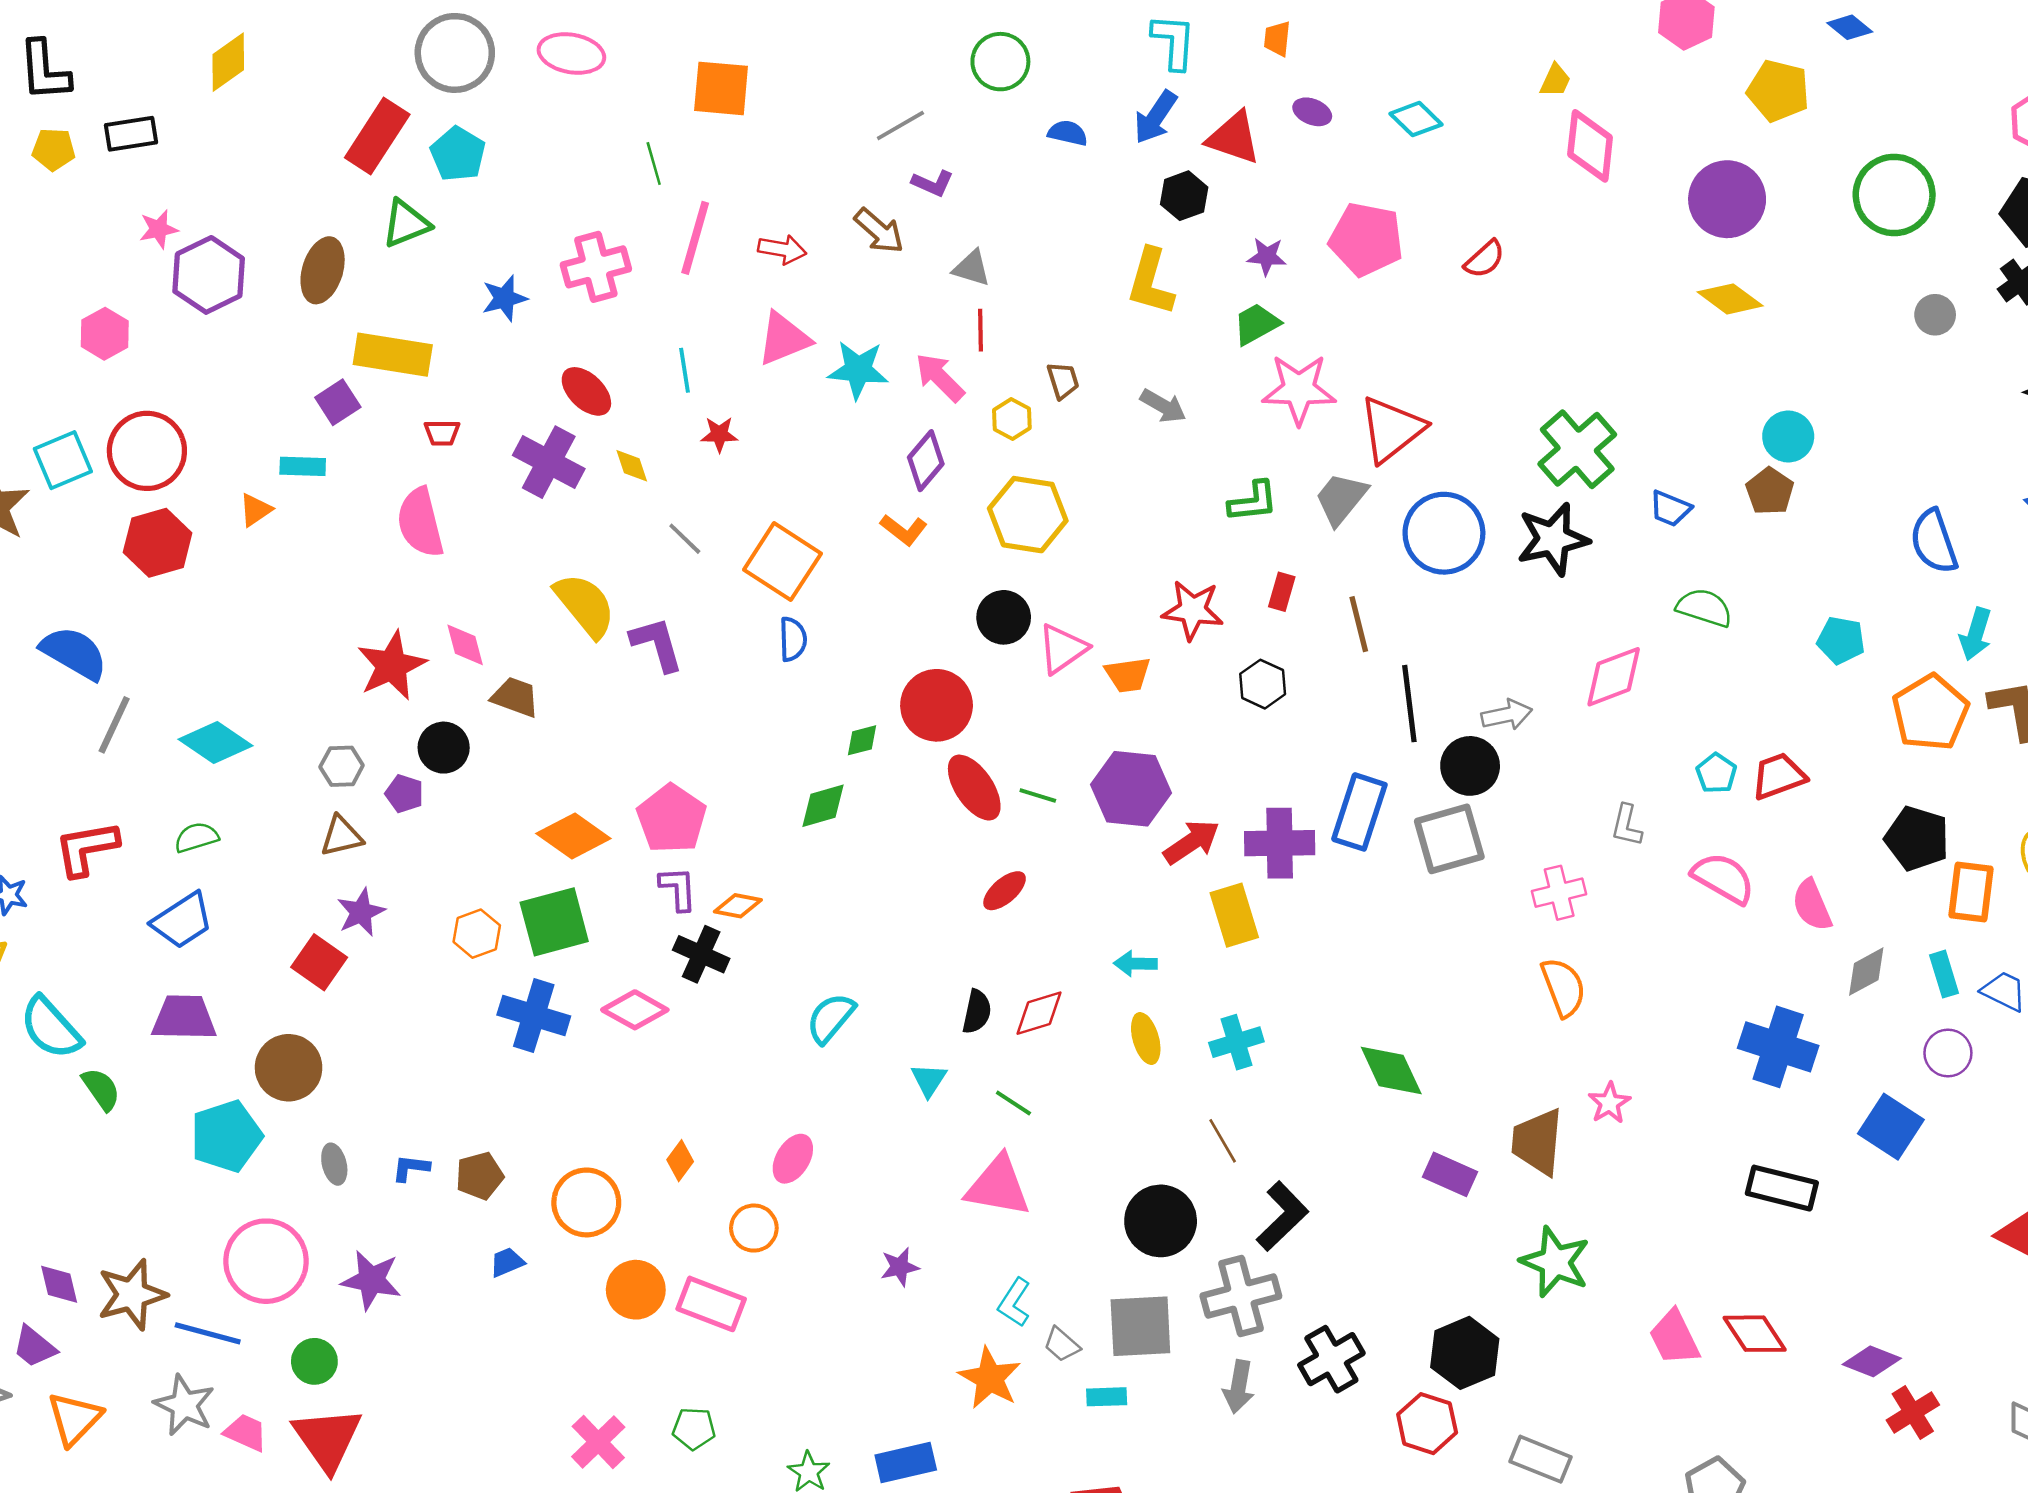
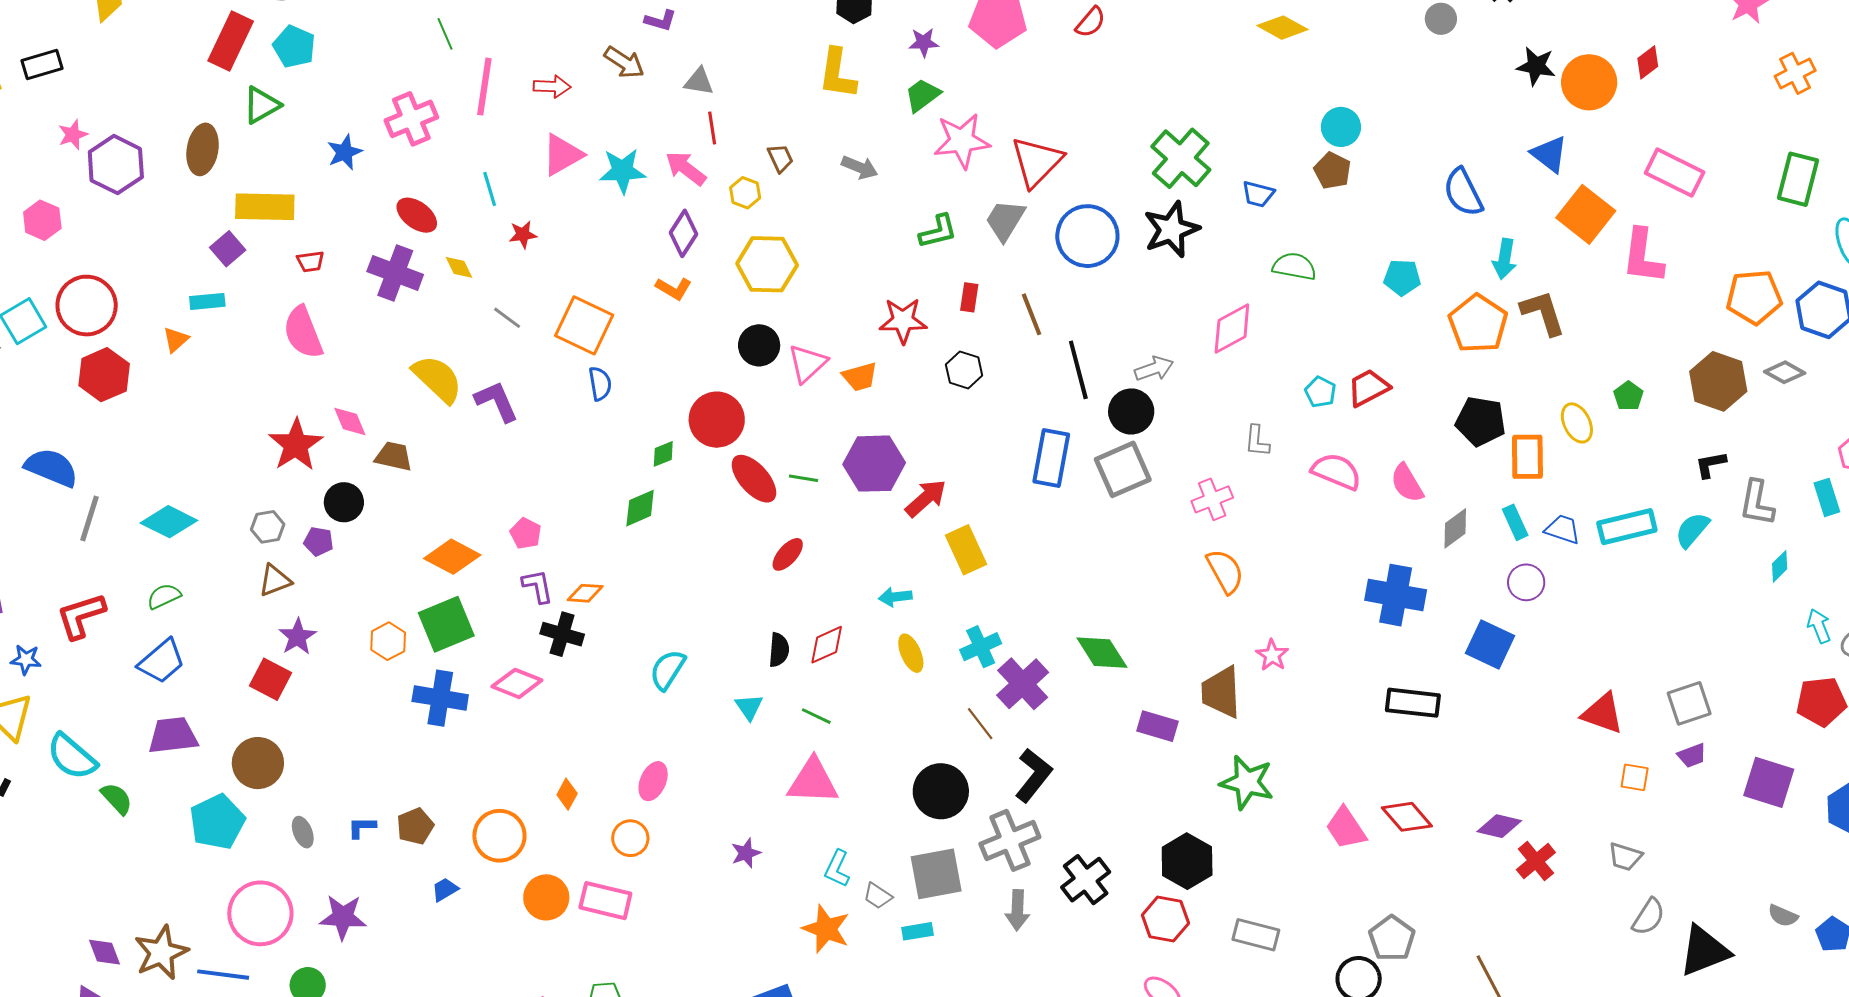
pink pentagon: (672, 819) -> (526, 533), size x0.6
purple cross: (1280, 843) -> (1023, 684), moved, turned -34

